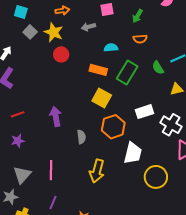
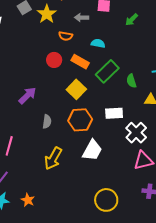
orange semicircle: (140, 39) -> (66, 36), moved
red circle: (61, 54) -> (54, 60), moved
green semicircle: (158, 68) -> (131, 81), moved
purple arrow: (56, 116) -> (27, 95), turned 42
yellow circle: (156, 177) -> (106, 200), moved

